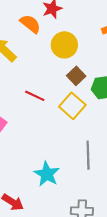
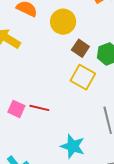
red line: (35, 96) -> (39, 108), moved

